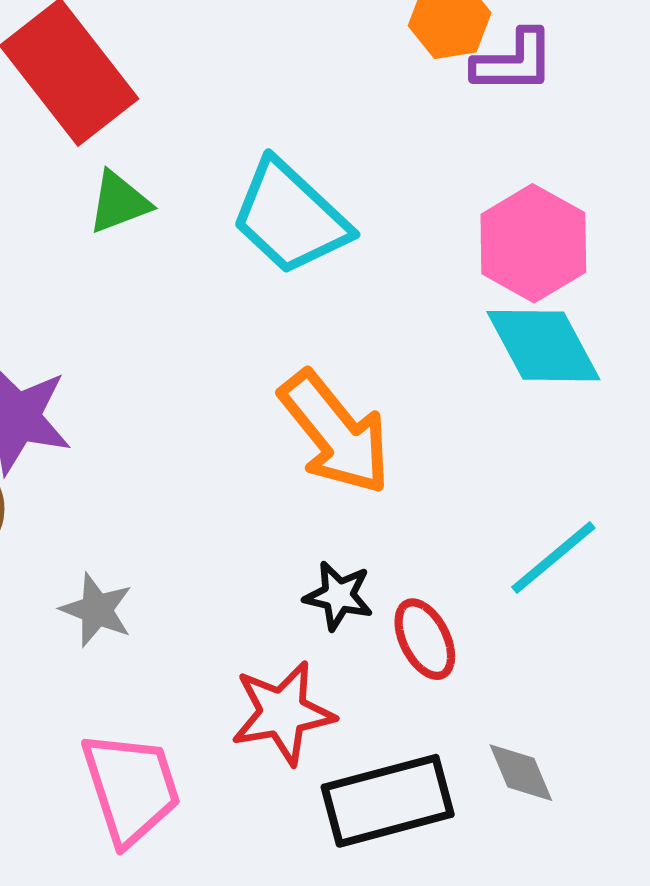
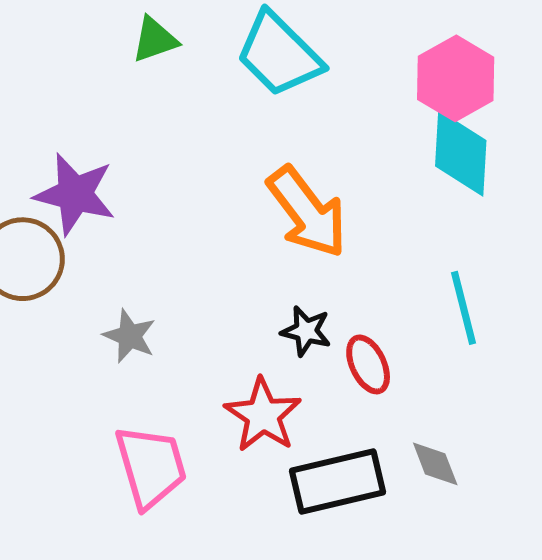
cyan diamond: (543, 346) -> (461, 153), turned 30
cyan line: (553, 558) -> (463, 308), turned -66
red star: (283, 713) -> (263, 415), turned -30

